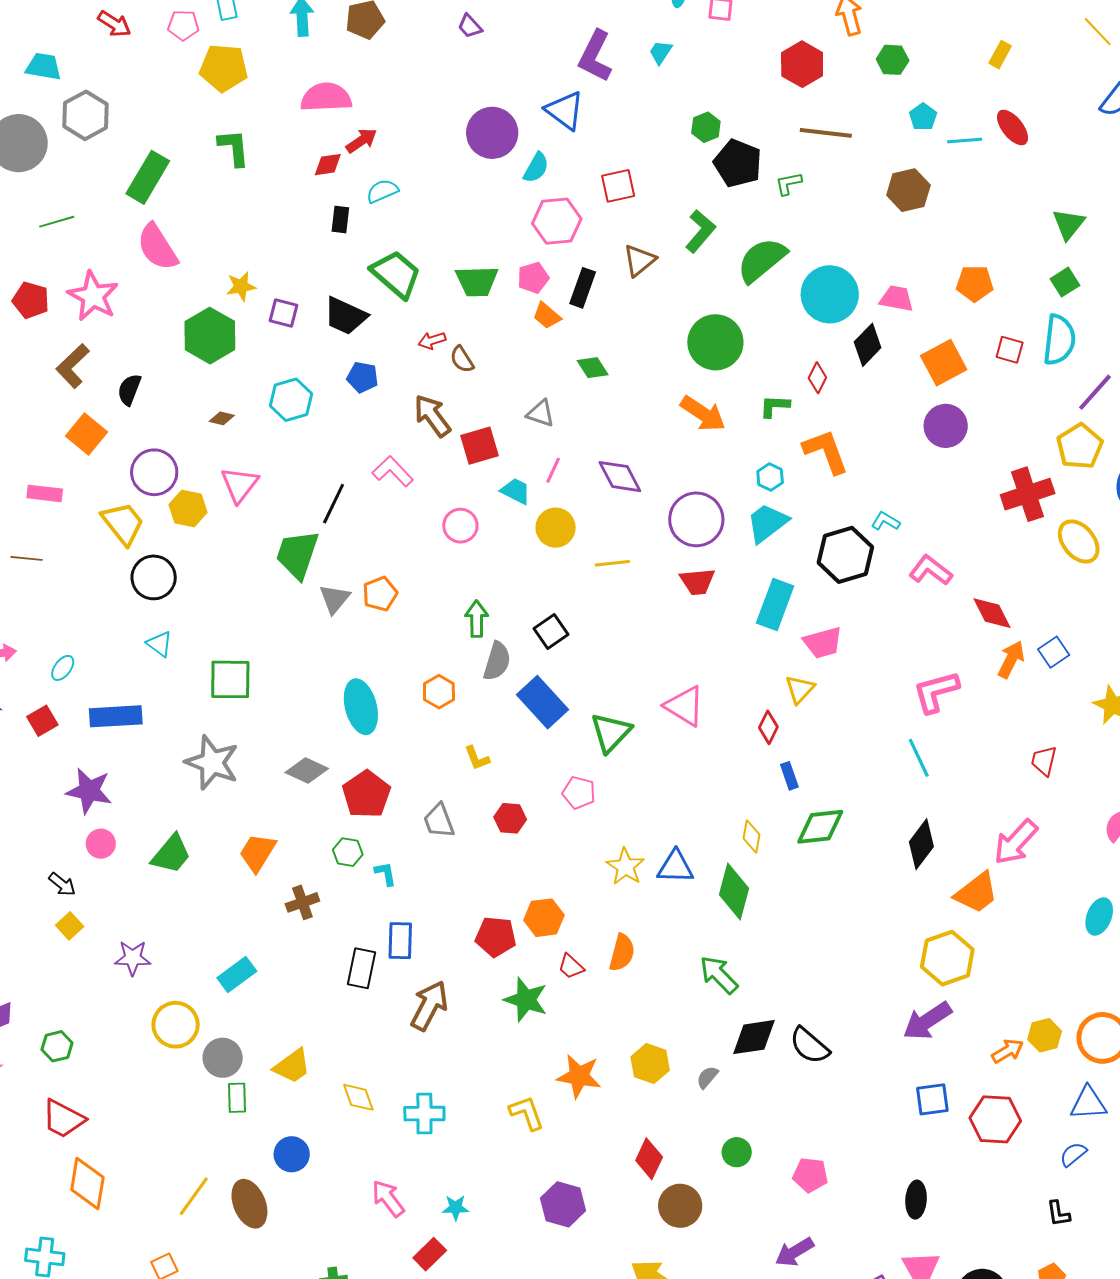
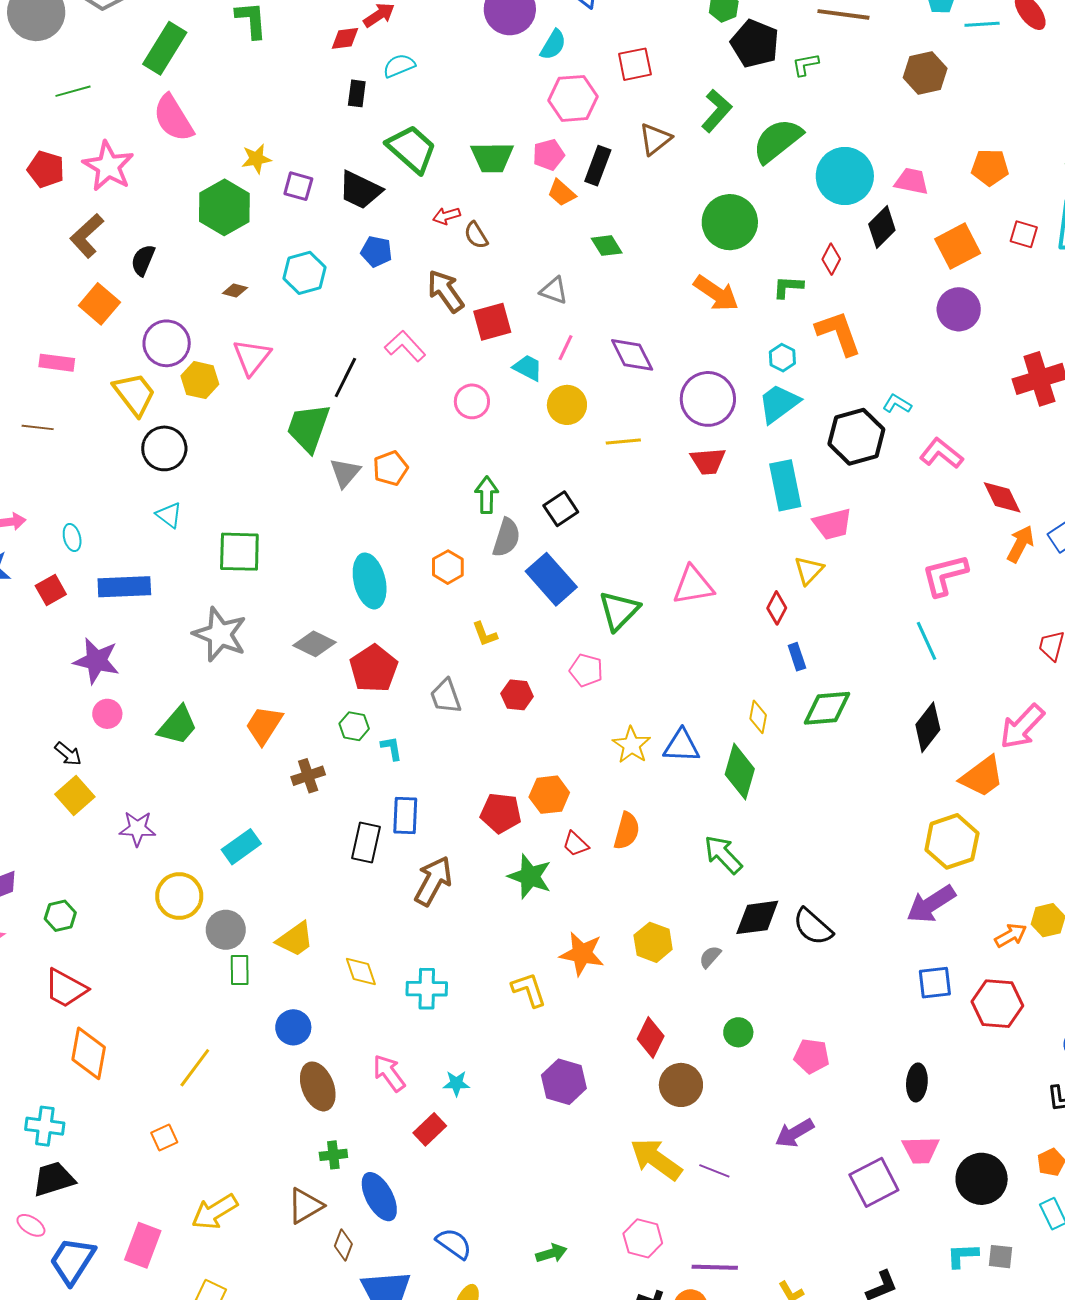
cyan rectangle: (775, 605) -> (785, 485), turned -33
cyan ellipse: (63, 668) -> (72, 537), turned -52
pink triangle: (685, 706) -> (693, 585), turned -42
yellow square: (70, 926) -> (75, 795), size x1.4
brown ellipse: (249, 1204) -> (318, 1086), moved

